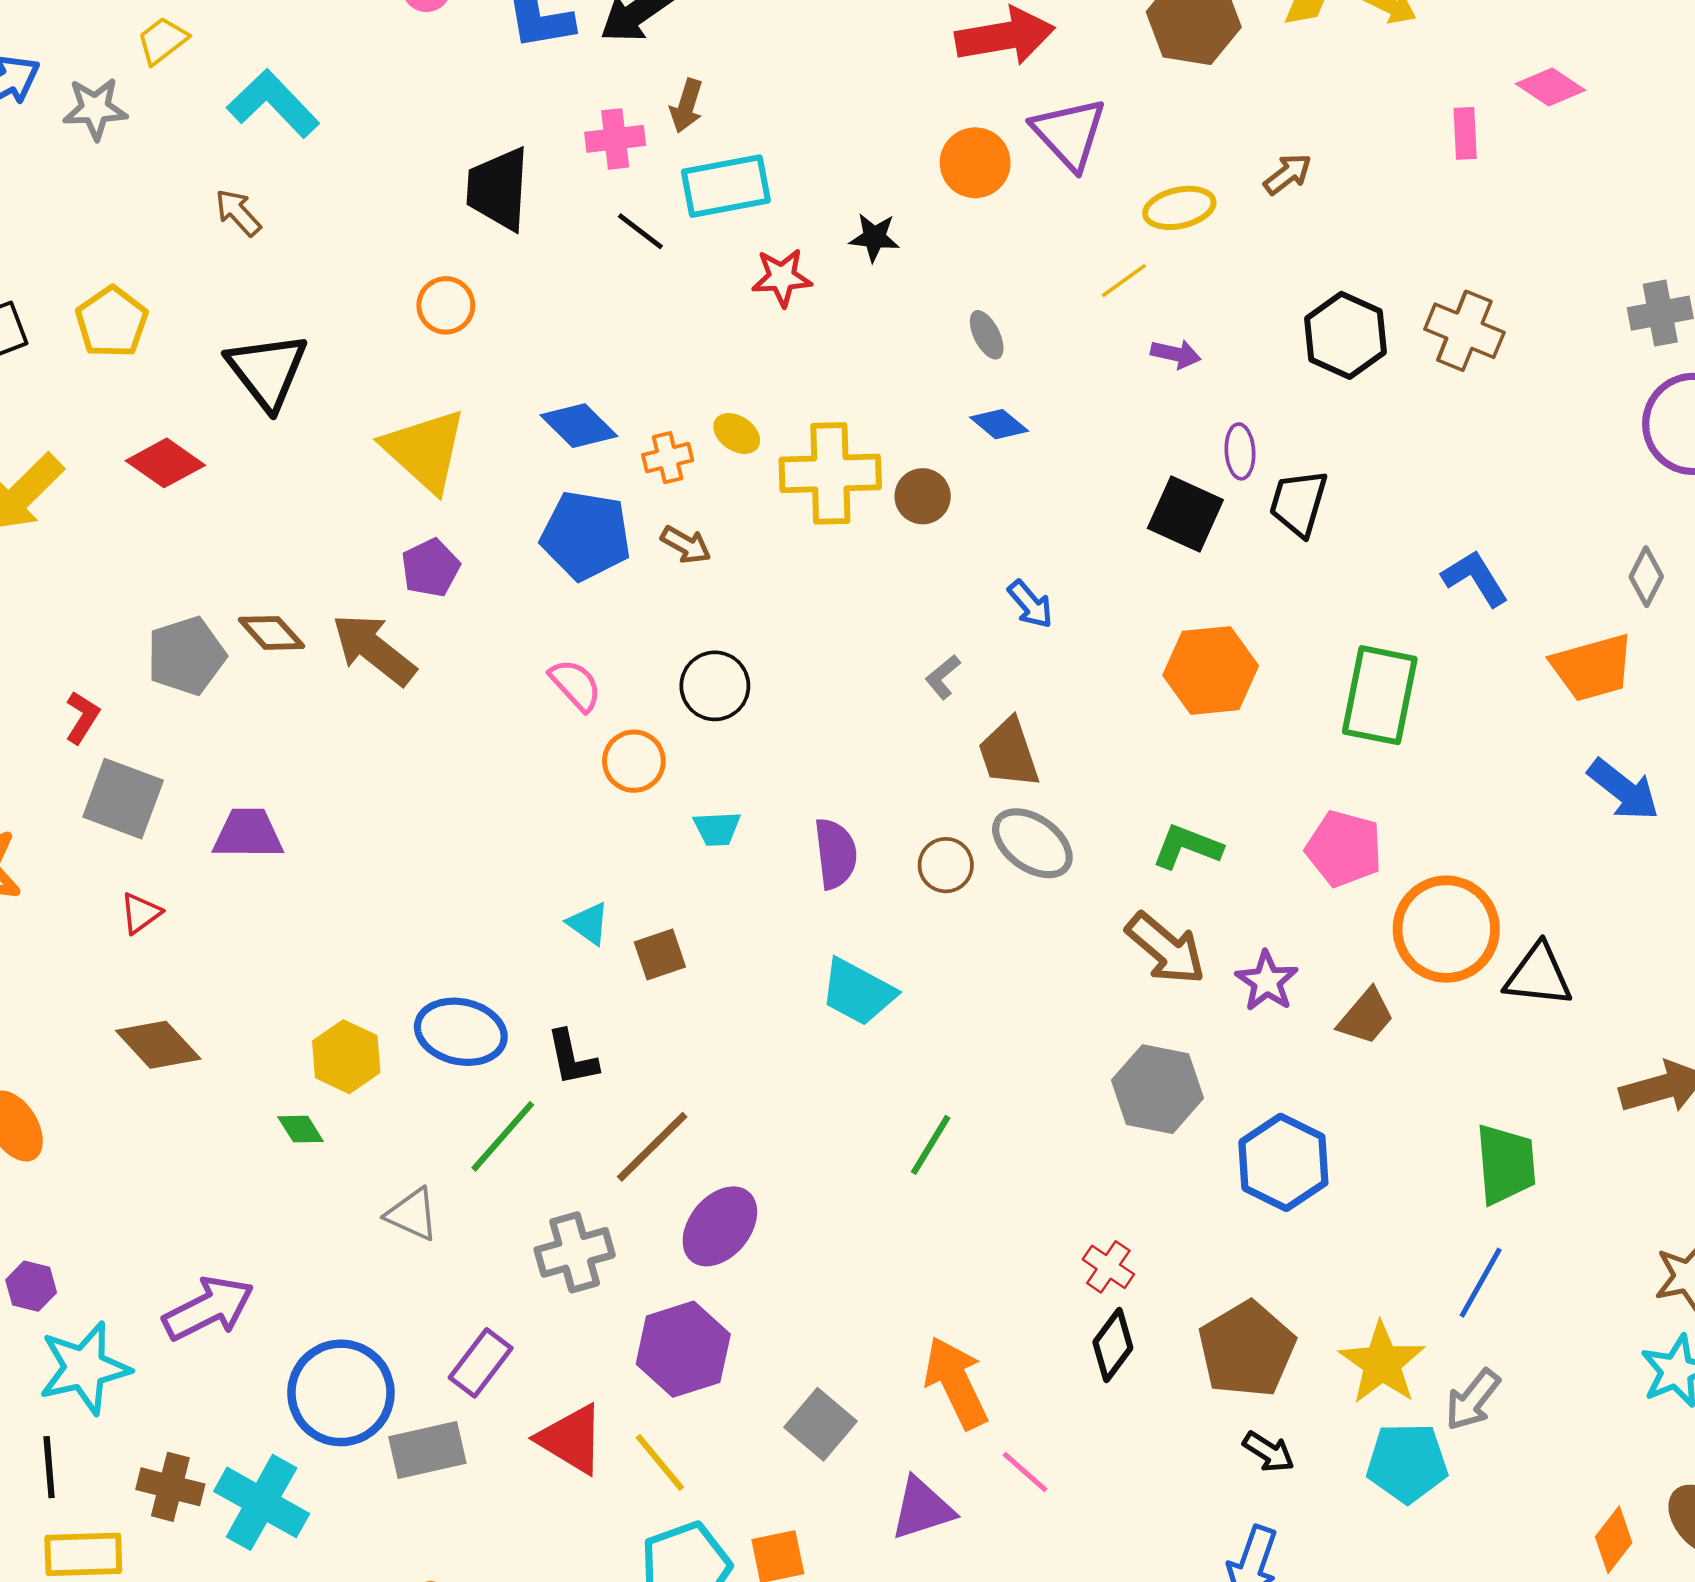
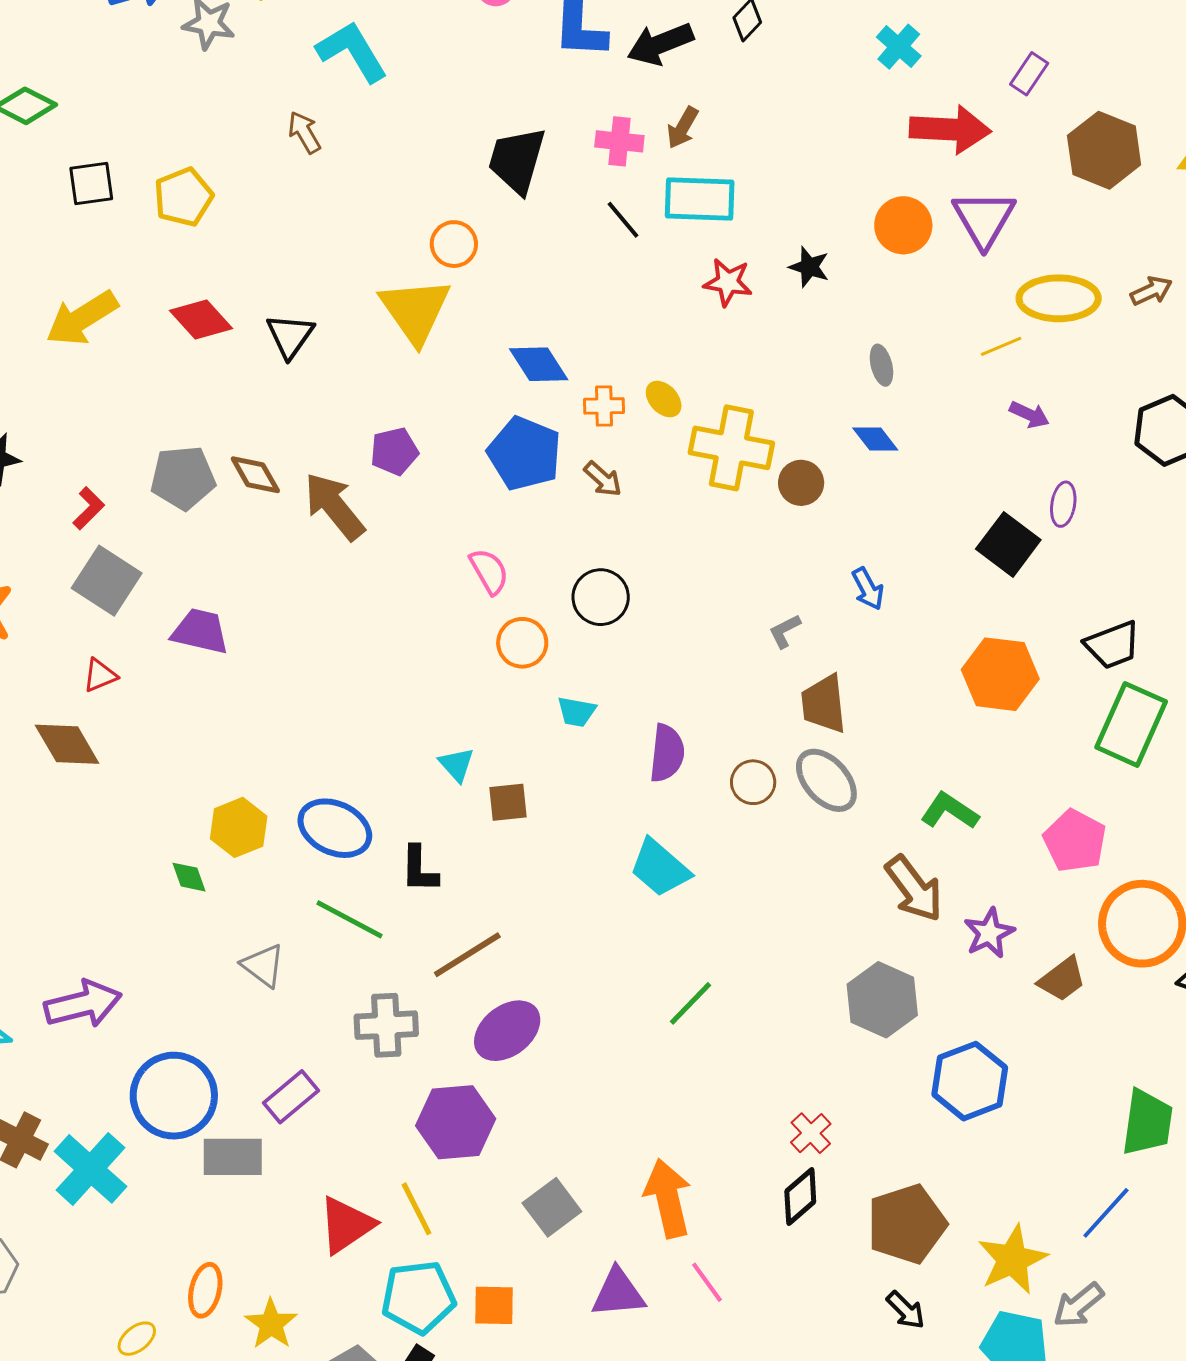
yellow ellipse: (1179, 208) -> (1059, 298), size x1.4
black triangle: (267, 371) -> (290, 336), moved, size x0.7
yellow triangle: (425, 450) -> (415, 310), moved
black trapezoid: (1298, 503) -> (1113, 645), moved, turned -140
brown diamond: (158, 1045) -> (67, 744), moved
green line: (503, 1136) -> (350, 919), turned 64
red triangle: (571, 1439) -> (346, 1225), moved, turned 42

